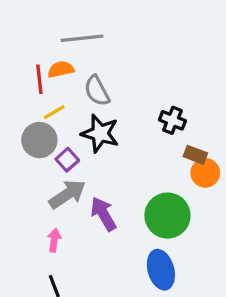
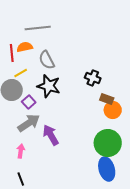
green circle: (167, 216) -> (108, 143), moved
blue ellipse: (161, 270) -> (107, 169), moved

